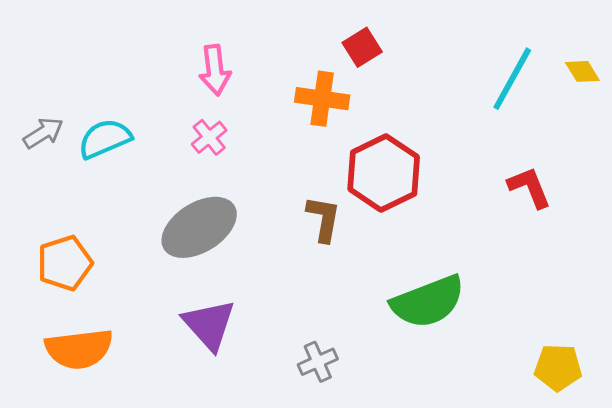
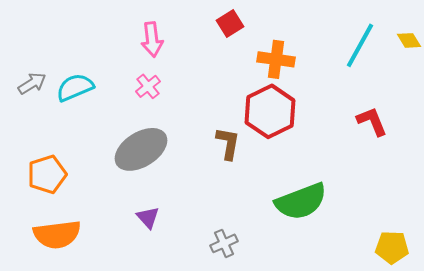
red square: (362, 47) -> (230, 23), moved
orange cross: (322, 99) -> (276, 59), moved
purple triangle: (209, 325) -> (148, 217), size x0.6

